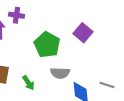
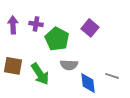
purple cross: (16, 15) -> (36, 24), moved
green arrow: (28, 83) -> (40, 74), size x1.6

